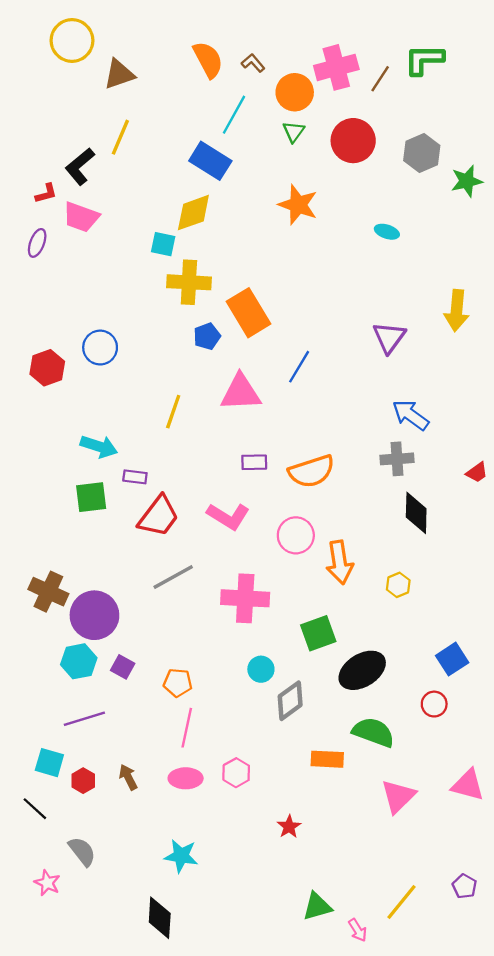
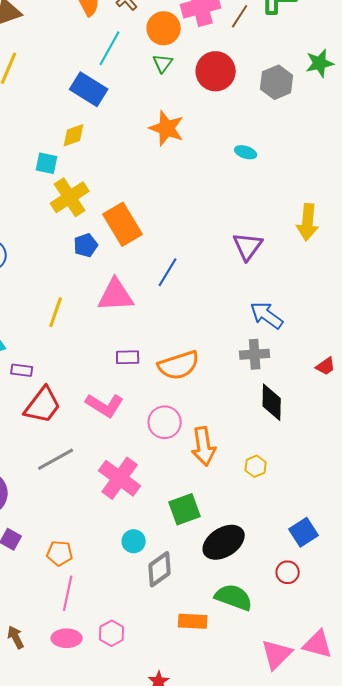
green star: (467, 181) -> (320, 63), moved
yellow diamond: (193, 213) -> (74, 135), size x0.7
yellow cross: (189, 282) -> (70, 197), turned -36
pink cross: (245, 598) -> (120, 478), turned 33
pink triangle: (398, 796) -> (277, 654), moved

